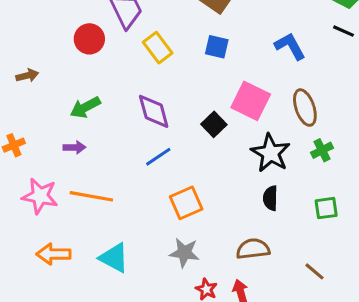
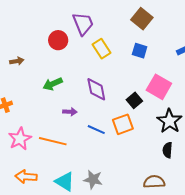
purple arrow: (74, 147) -> (70, 112), moved
blue line: (158, 157) -> (96, 130), moved, turned 54
pink star: (40, 196) -> (20, 139), turned 30
orange square: (186, 203) -> (123, 124), moved
gray star: (184, 253) -> (93, 180), moved

